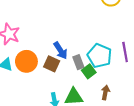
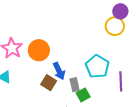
cyan pentagon: (99, 56) -> (97, 66), moved
orange circle: (26, 61) -> (39, 50), moved

